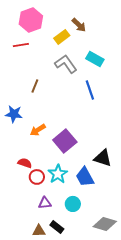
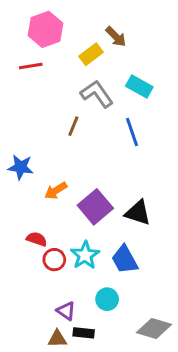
brown line: (35, 86) -> (73, 126), moved
black triangle: (103, 158) -> (138, 213), moved
purple triangle: (45, 203) -> (66, 311), moved, turned 40
black rectangle: (57, 227) -> (84, 333), turned -32

